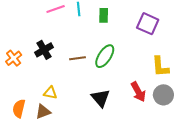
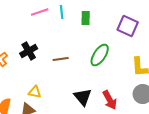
green ellipse: (105, 56) -> (100, 55), moved
red arrow: (138, 92) -> (110, 100), moved

